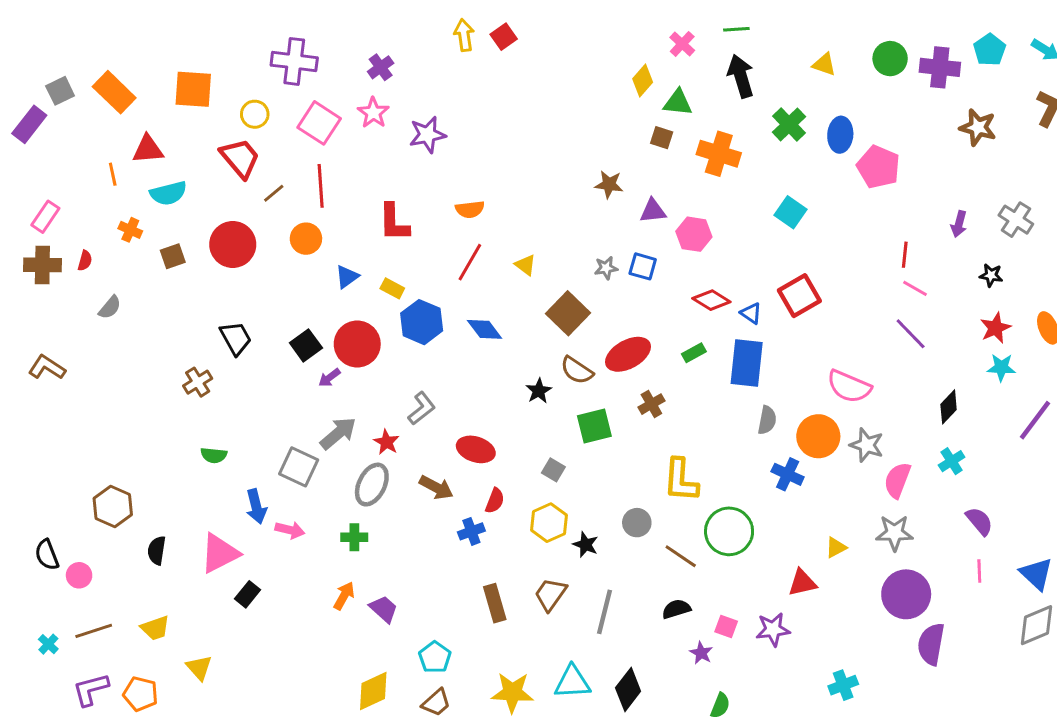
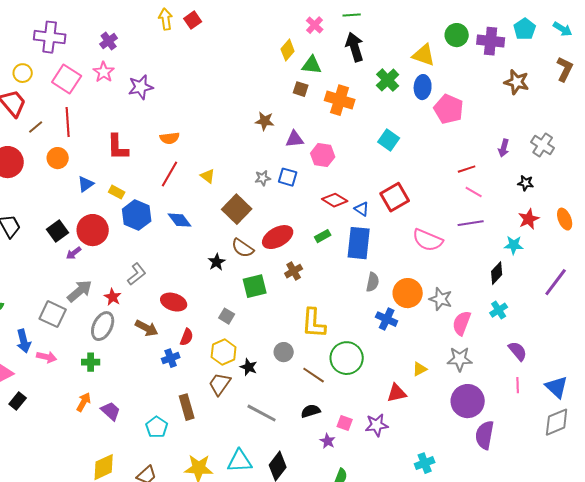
yellow triangle: (824, 64) -> (424, 55), moved, size x1.4
red line: (905, 255) -> (467, 169), turned 66
purple line: (911, 334) -> (471, 223), turned -55
cyan star: (1001, 367) -> (514, 245), moved
pink semicircle: (849, 386) -> (428, 240), moved
brown trapezoid: (550, 594) -> (220, 384), moved
gray line: (605, 612) -> (262, 413), turned -76
cyan pentagon: (435, 657) -> (157, 427), moved

